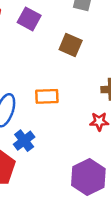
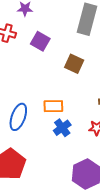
blue cross: (24, 141) -> (62, 128), moved

